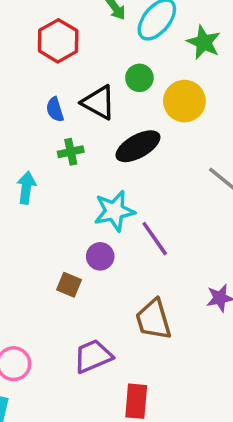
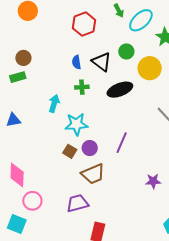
cyan star: (114, 211) -> (76, 124), moved
purple line: (155, 239) -> (122, 143), turned 50
brown square: (69, 285) -> (70, 151), moved
brown trapezoid: (153, 319) -> (93, 174), moved, turned -105

